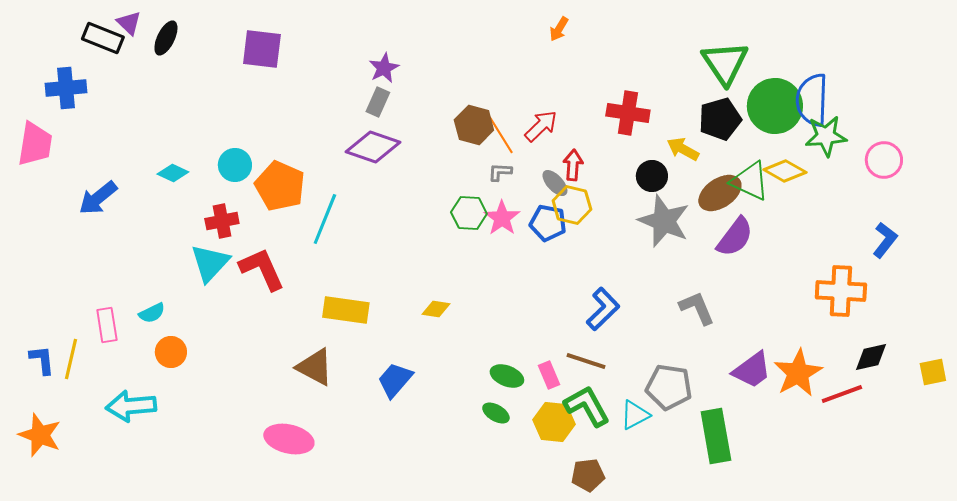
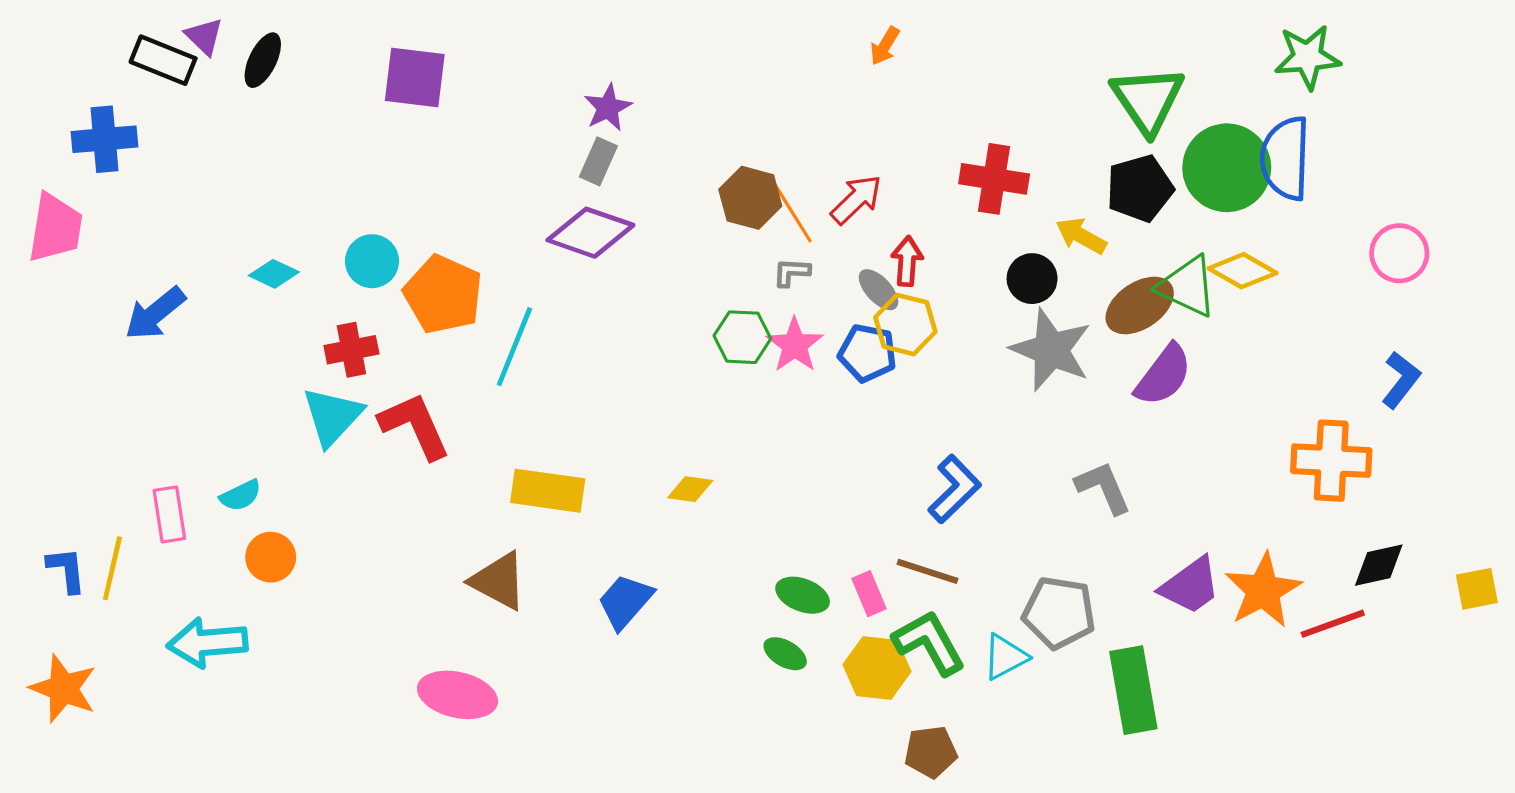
green star: (826, 136) -> (1307, 57), moved

